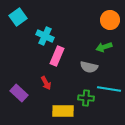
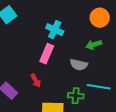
cyan cross: (45, 36) -> (55, 30), moved

